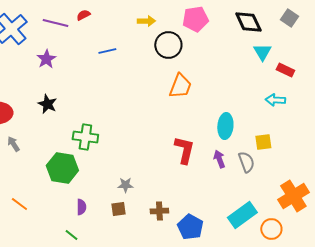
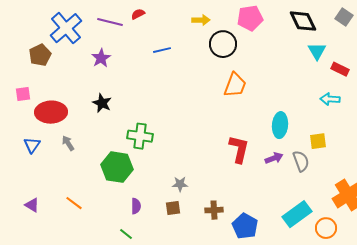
purple arrow: (219, 159) -> (274, 158), turned 90

